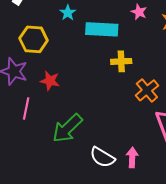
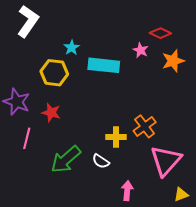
yellow hexagon: (34, 39) -> (54, 73), moved
yellow cross: (121, 61) -> (116, 137), moved
white semicircle: (102, 157) -> (101, 161), moved, size x0.7

